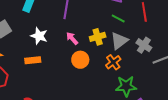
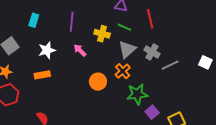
white star: (39, 36) -> (47, 50), turned -30
yellow cross: (98, 37) -> (102, 34), moved, turned 35
orange circle: (80, 60) -> (98, 82), moved

